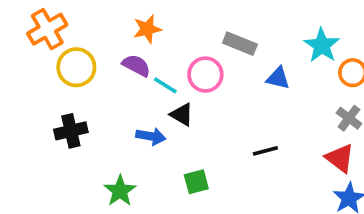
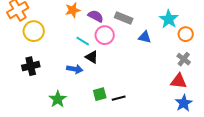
purple semicircle: (136, 65) -> (96, 16), moved
black line: (265, 151) -> (119, 98), moved
red triangle: (340, 158) -> (179, 81), turned -30

